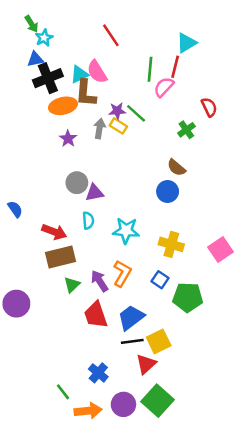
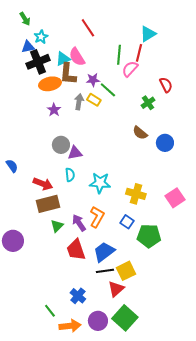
cyan star: (44, 38) -> (41, 37), moved
purple star: (117, 111) -> (93, 80), moved
blue circle: (168, 191) -> (165, 143), moved

